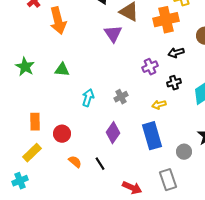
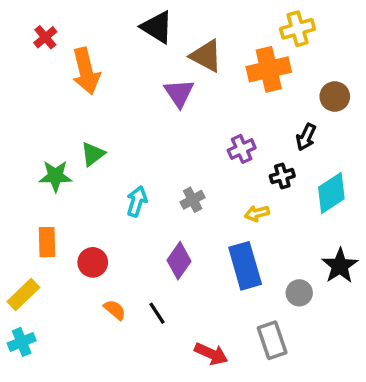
black arrow: (176, 53) -> (306, 137), moved, turned -49
green star: (25, 67) -> (55, 176), moved, turned -30
green triangle: (62, 70) -> (93, 154), turned -42
yellow rectangle: (32, 153) -> (23, 295), moved

